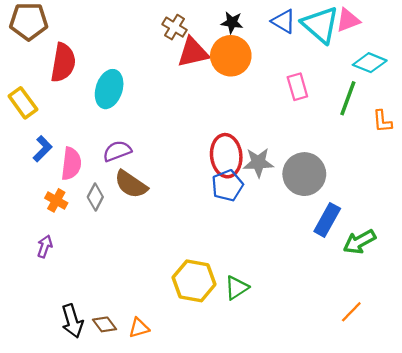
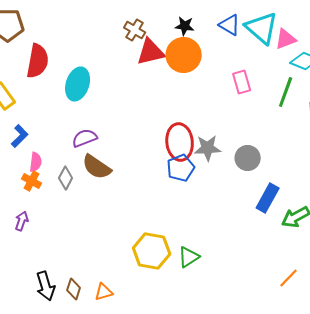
pink triangle: (348, 20) -> (286, 39), moved
pink semicircle: (71, 164) -> (36, 162), moved, size x0.7
gray circle: (304, 174) -> (248, 158), size x0.7
brown diamond: (104, 324) -> (74, 289), turned 55

